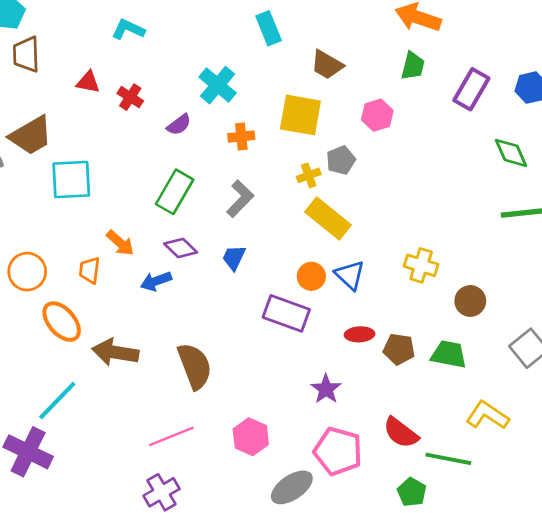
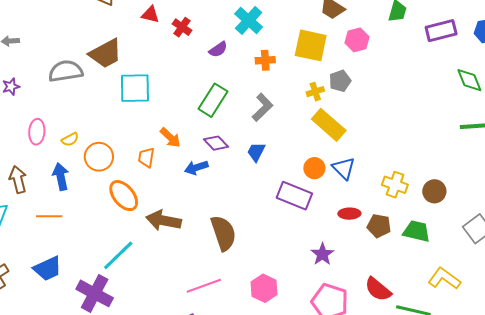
purple rectangle: (471, 89) -> (441, 31), turned 44
pink hexagon: (377, 115) -> (357, 40), moved
yellow cross: (421, 265) -> (395, 185), moved

